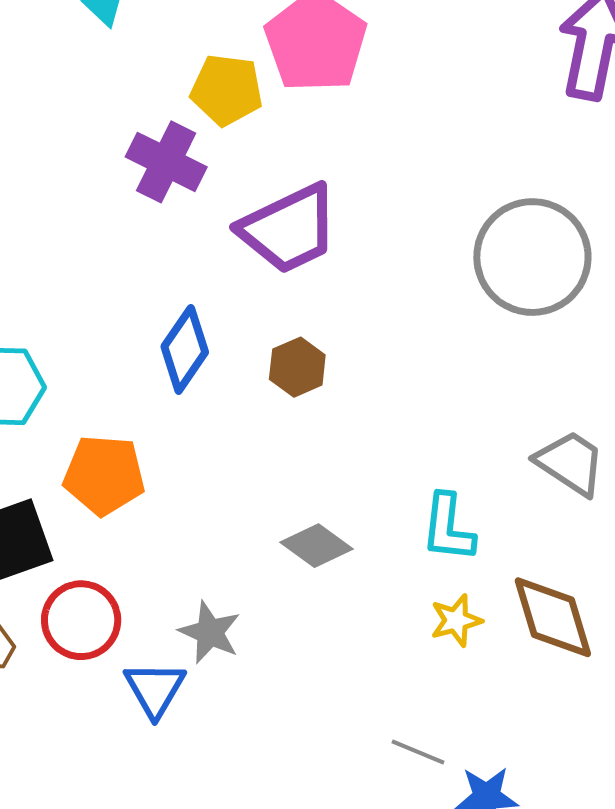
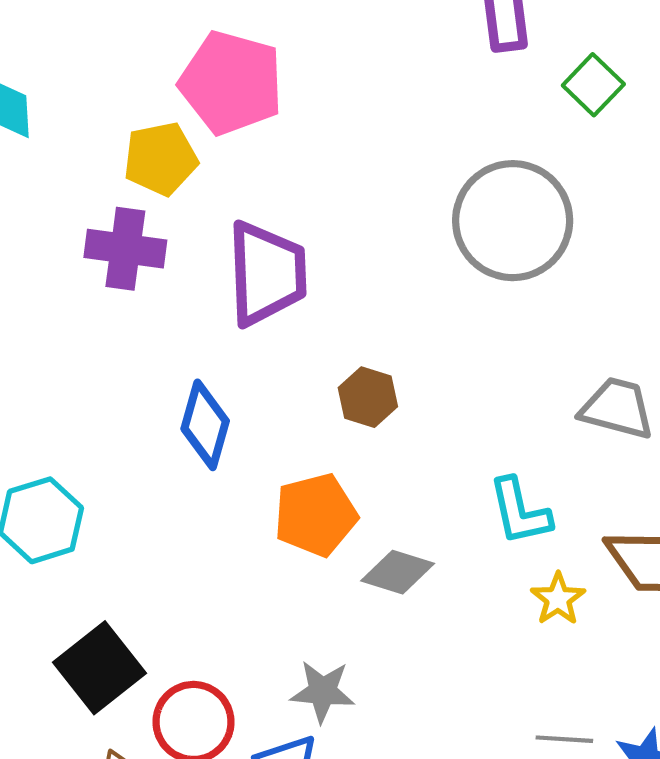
purple trapezoid: (289, 229) -> (267, 273), turned -48
brown hexagon: (297, 367) -> (368, 397), moved
orange pentagon: (104, 475) -> (316, 515), moved

